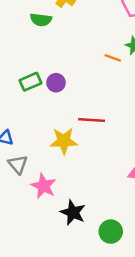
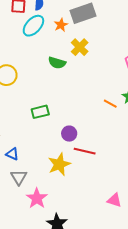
purple circle: (56, 83) -> (69, 134), moved
yellow star: (64, 141) -> (59, 164), turned -30

